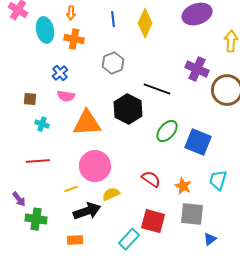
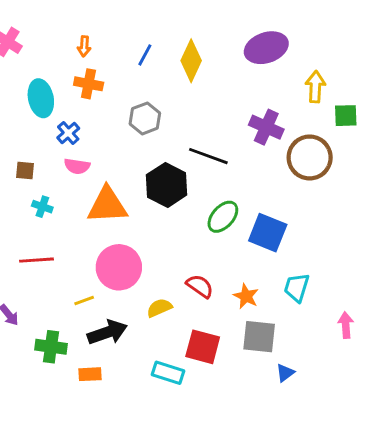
blue line: (113, 19) -> (145, 55), turned 35
cyan ellipse: (45, 30) -> (41, 98), moved
yellow semicircle: (111, 194) -> (159, 308), moved
green cross: (36, 219) -> (51, 347), moved
cyan rectangle: (129, 239) -> (168, 373), turned 65

